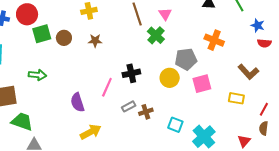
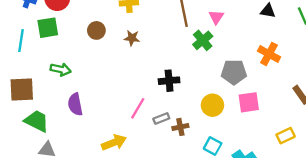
green square: (42, 34) -> (48, 28), moved
yellow circle: (170, 78) -> (212, 105), moved
pink line: (107, 87) -> (138, 108), moved
yellow rectangle: (236, 98) -> (286, 136), moved, turned -42
purple semicircle: (77, 102) -> (75, 104), moved

